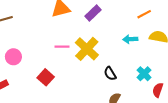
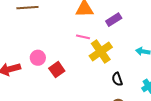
pink line: (62, 47) -> (83, 37), moved
pink circle: (13, 57) -> (38, 58), moved

